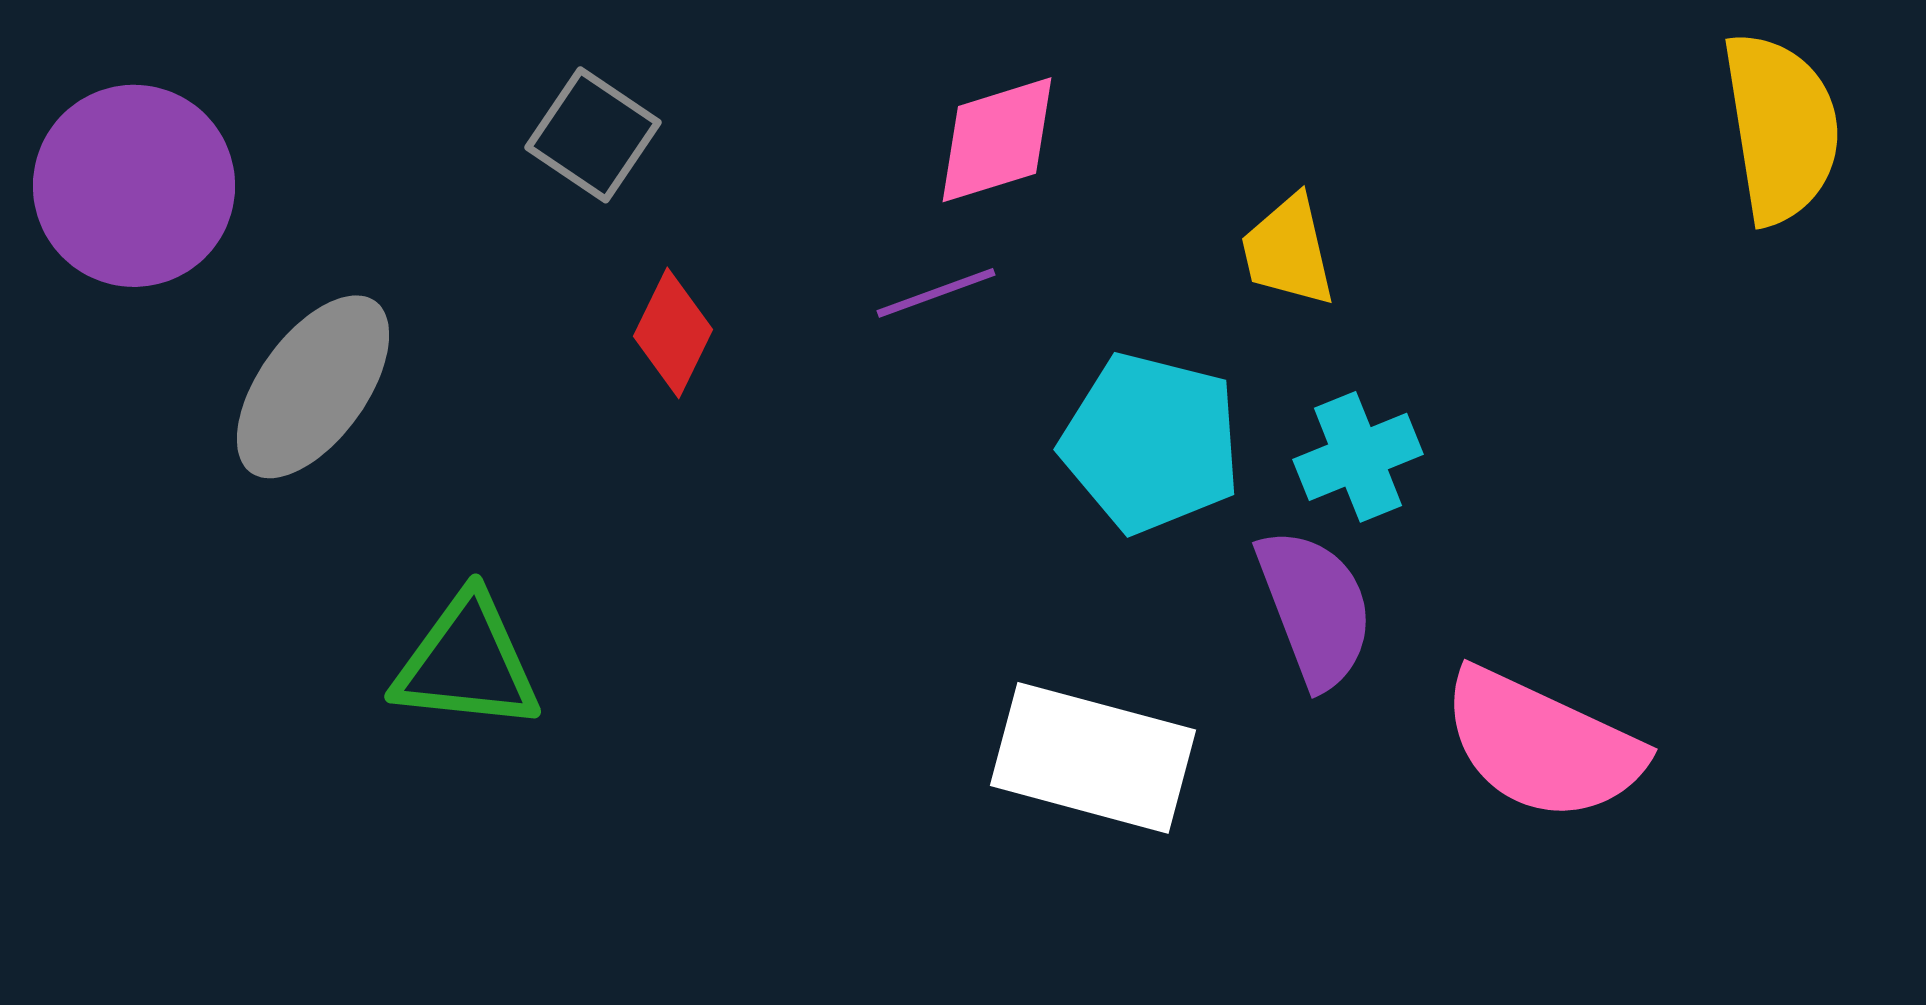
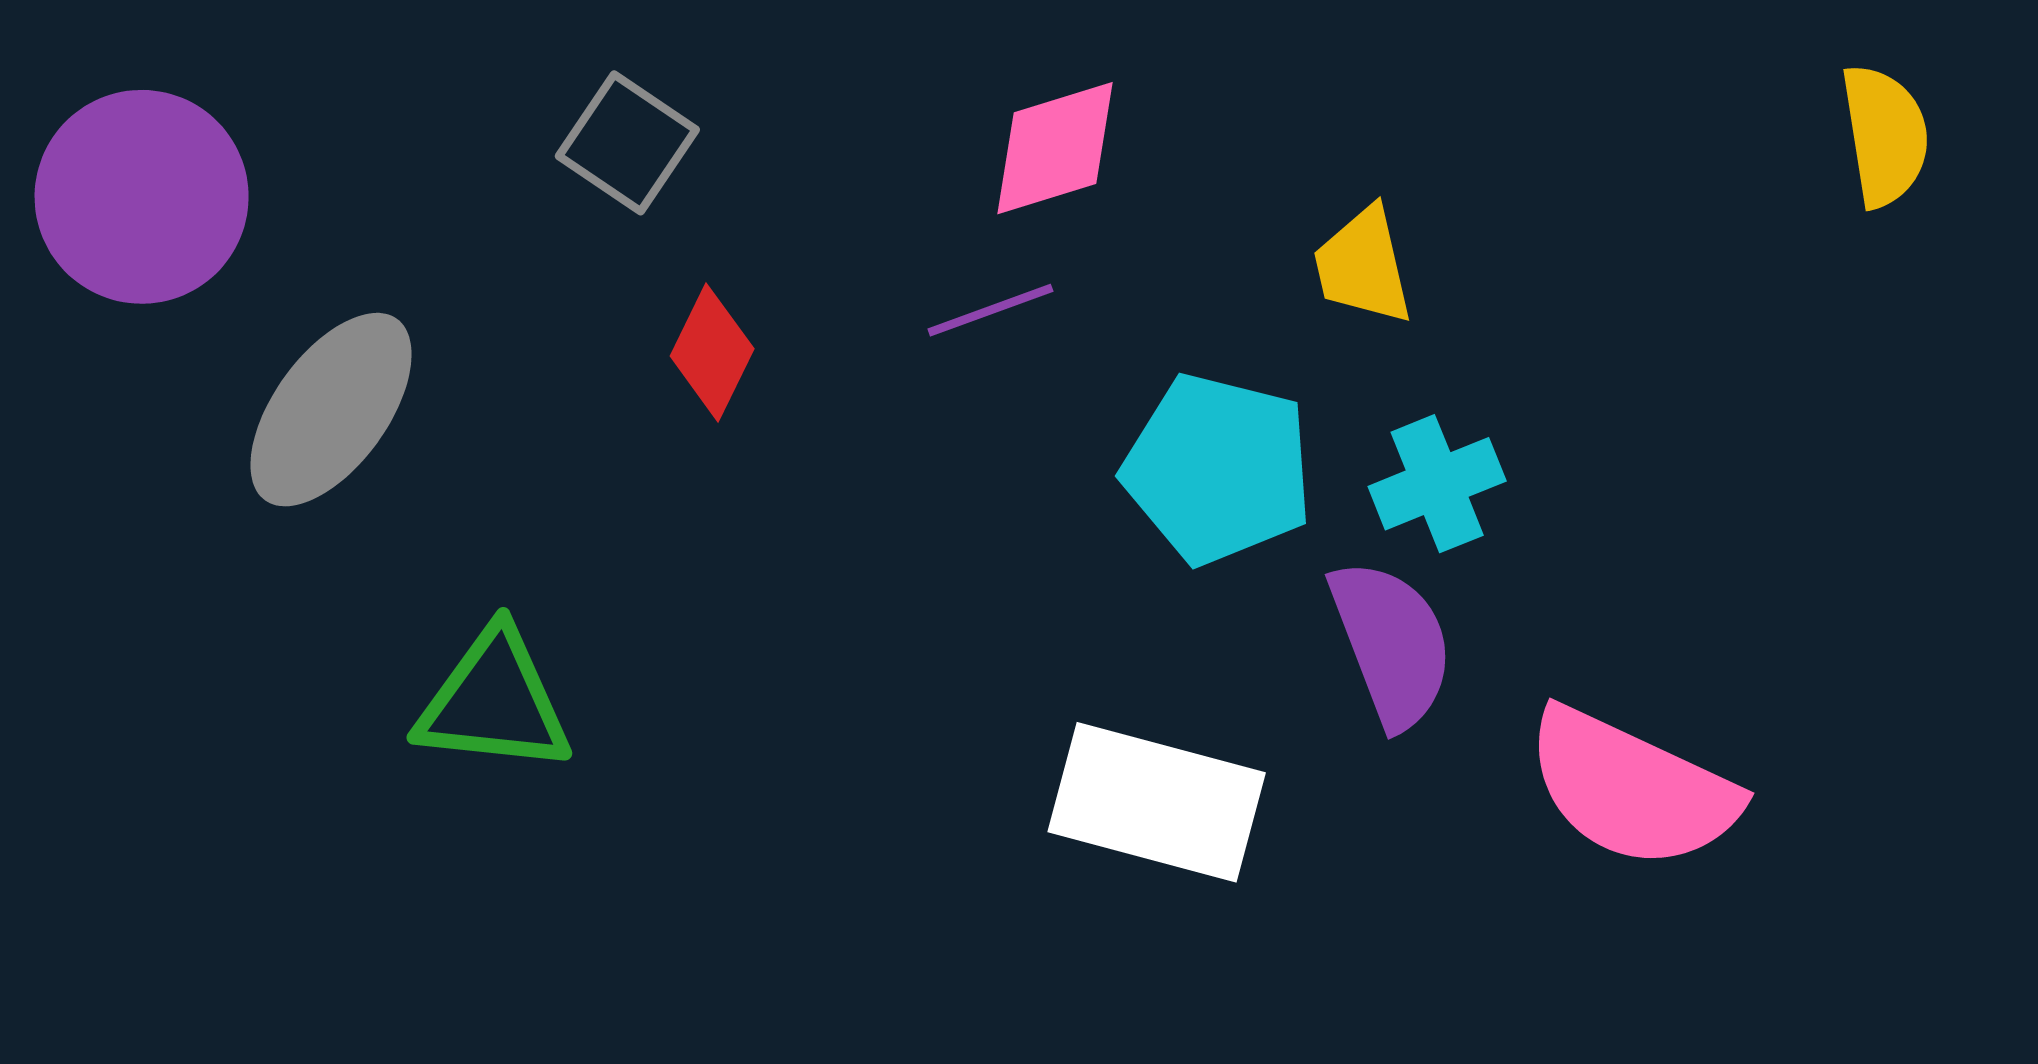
yellow semicircle: (1781, 128) -> (1885, 135), size x0.7

